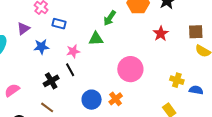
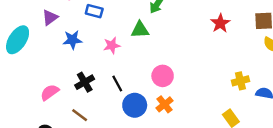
pink circle: (130, 69) -> (163, 76), moved, size x0.7
black line: (70, 70) -> (117, 83), moved
yellow cross: (177, 80) -> (240, 81), turned -32
pink semicircle: (12, 90) -> (50, 92), moved

